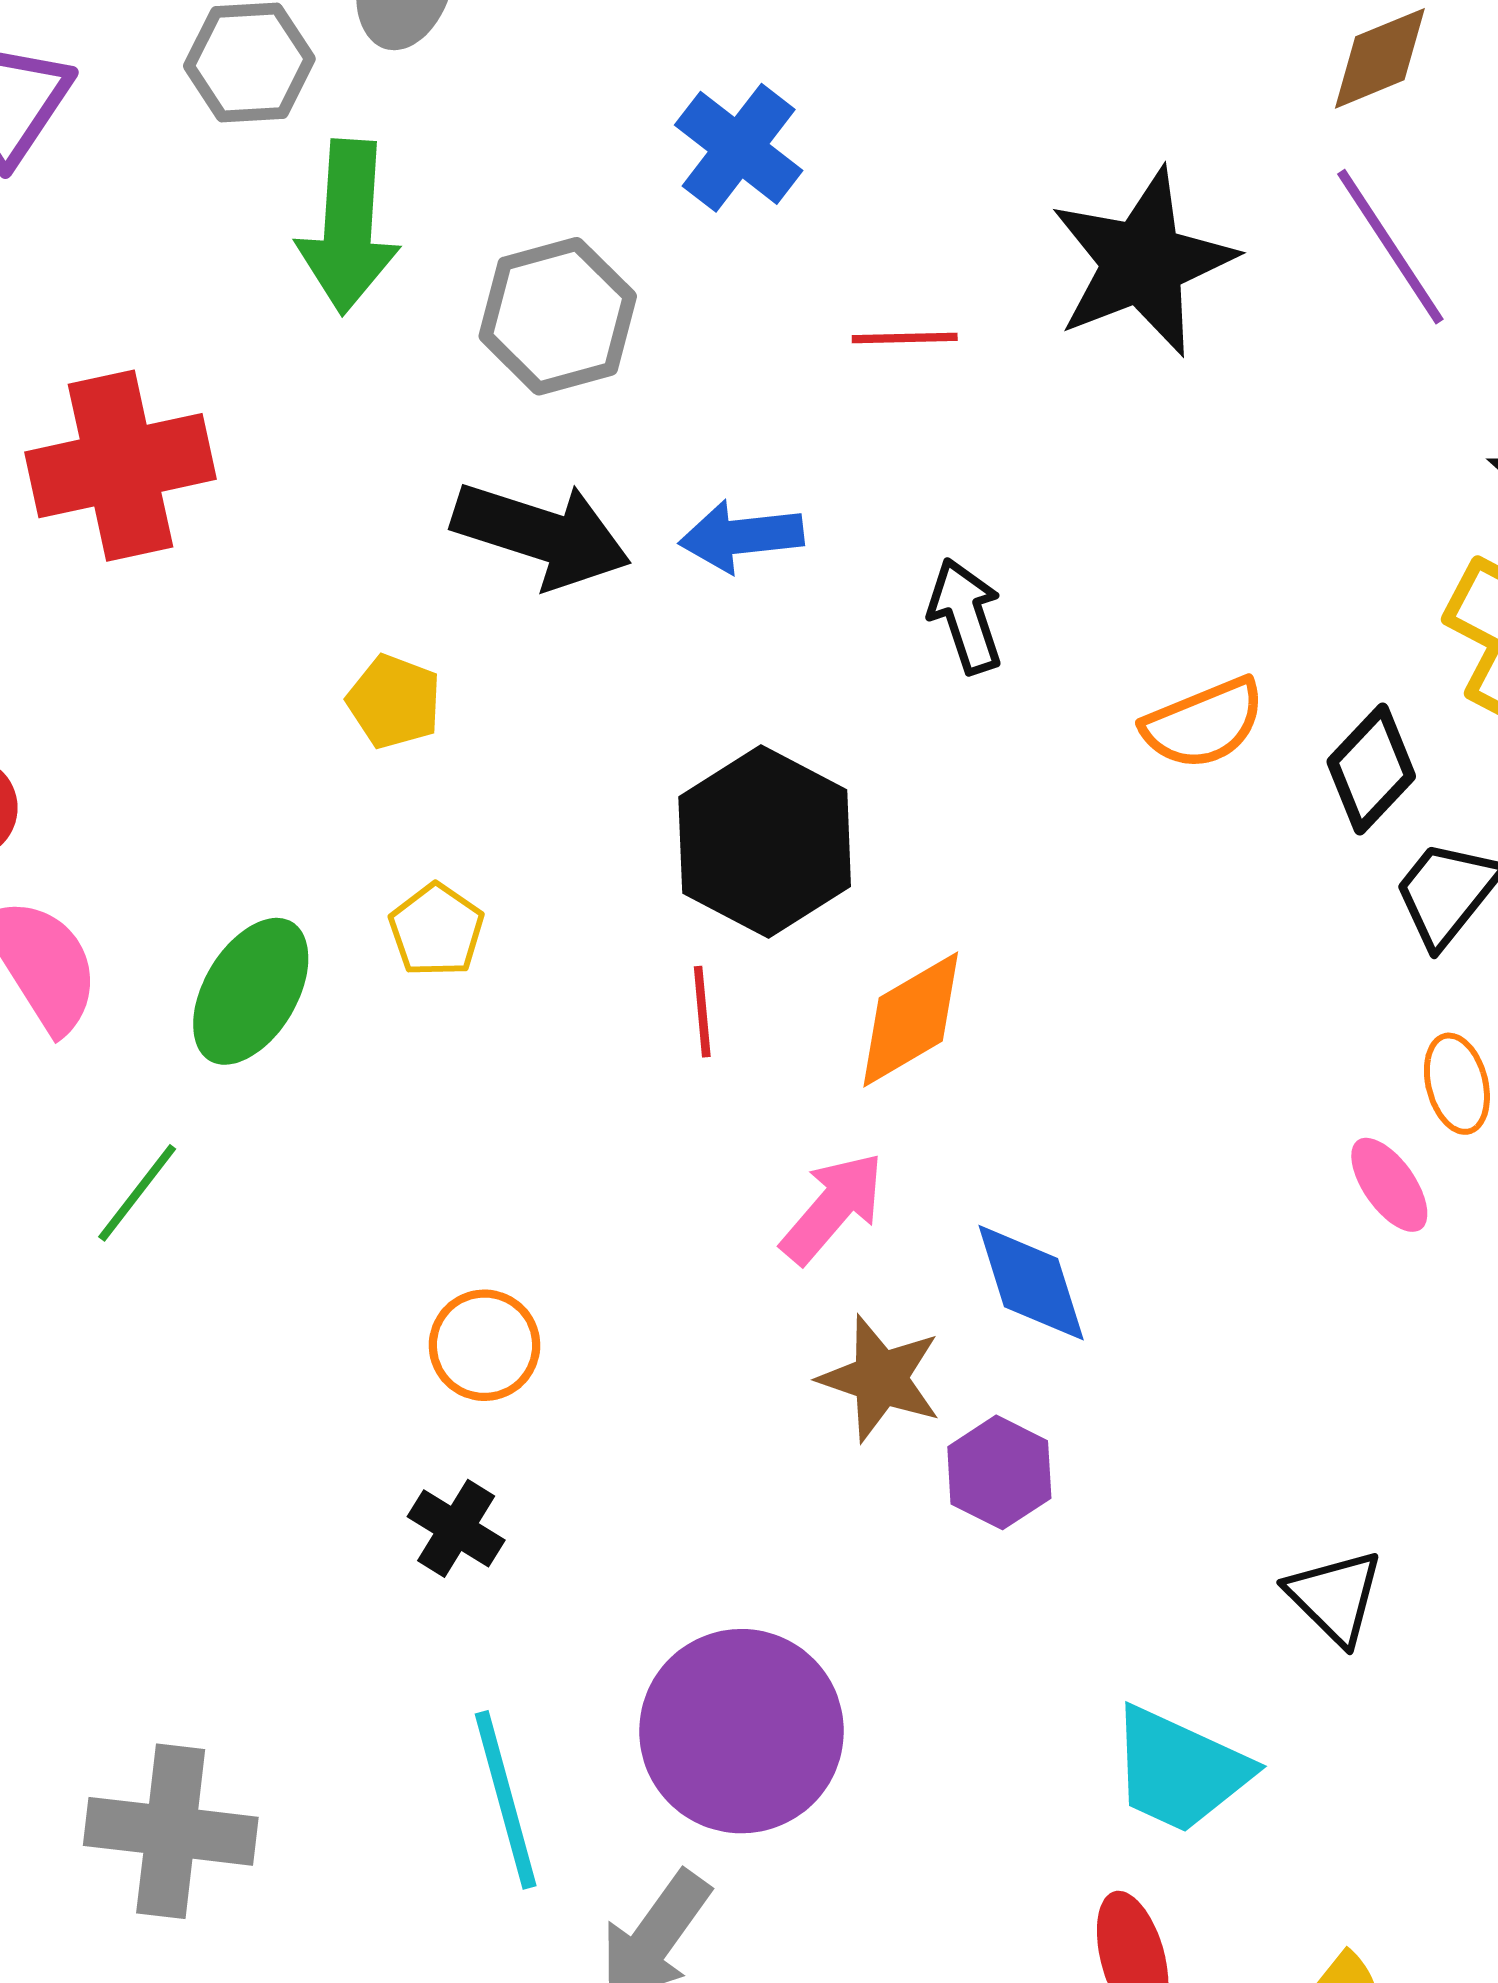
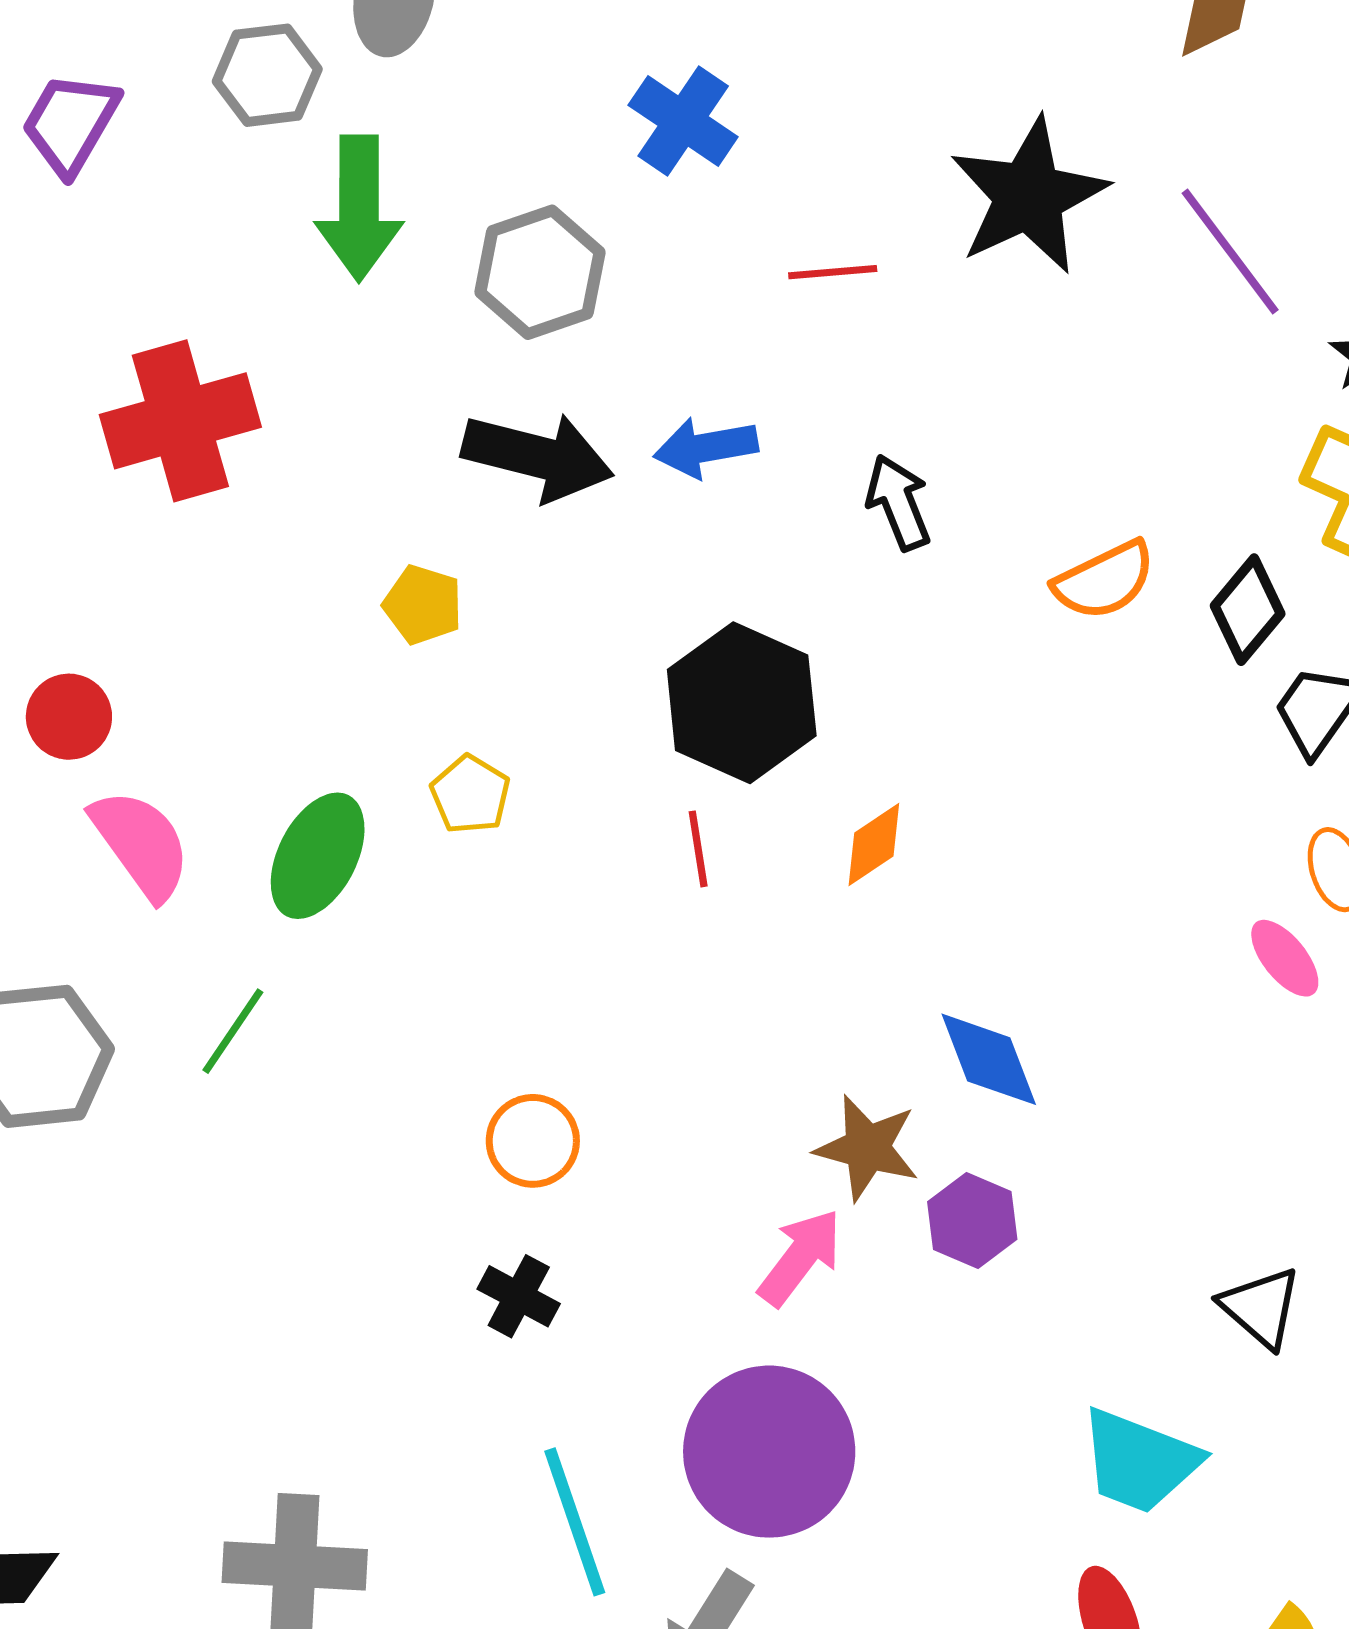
purple line: (1390, 247) -> (1230, 251), moved
orange diamond: (911, 1019) -> (874, 845), size x0.7
pink arrow: (833, 1208) -> (800, 1257), moved

